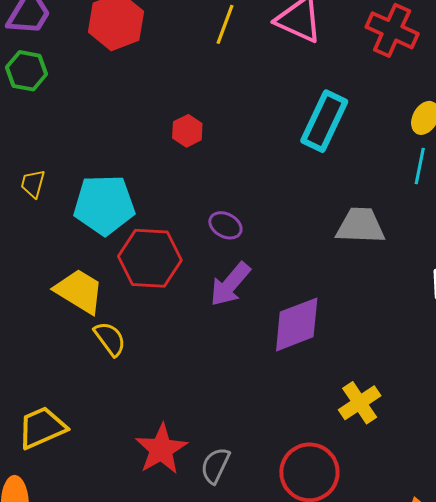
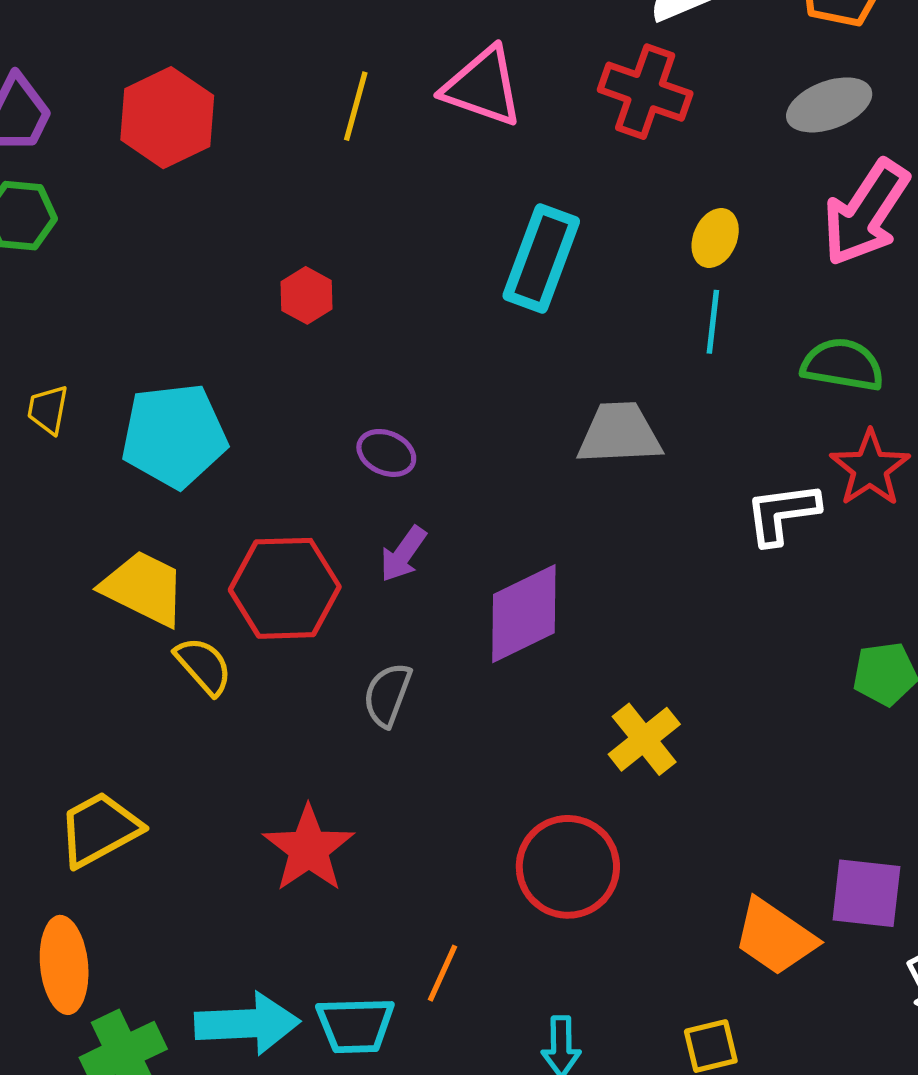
red hexagon: (150, 258) -> (285, 588), moved
purple arrow: (230, 284) -> (403, 554), size x0.7
gray semicircle: (215, 465) -> (387, 695), moved

